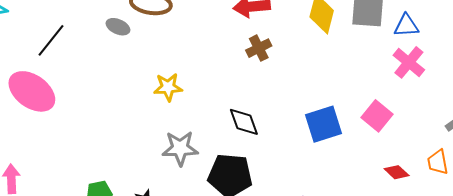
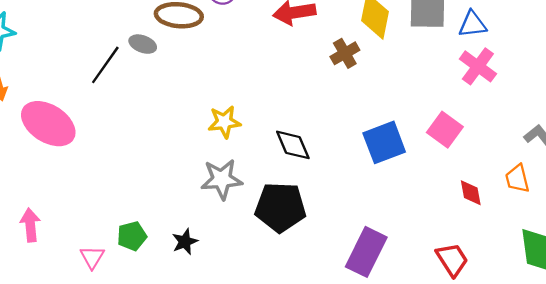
black line: (51, 40) -> (105, 65), moved
brown cross: (259, 48) -> (345, 53), moved
yellow star: (168, 87) -> (224, 122), moved
red diamond: (397, 172) -> (471, 193), turned 40

